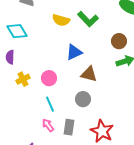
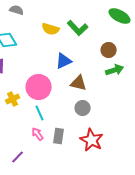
pink circle: (49, 78) -> (39, 87), size x1.6
yellow cross: (23, 79) -> (13, 99), moved
gray circle: (83, 99) -> (83, 108), moved

